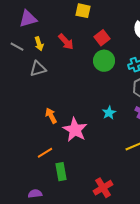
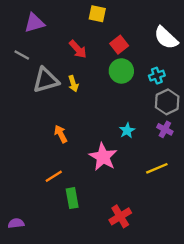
yellow arrow: (39, 44) -> (73, 84), moved
gray triangle: (38, 69) -> (46, 80), size x1.4
pink star: (75, 130) -> (103, 157), moved
purple semicircle: (35, 194) -> (16, 223), moved

